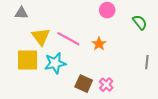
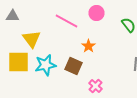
pink line: (68, 39) -> (66, 21), moved
brown square: (84, 84) -> (74, 66), moved

